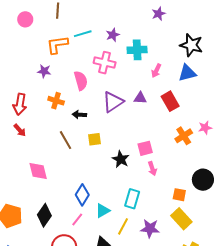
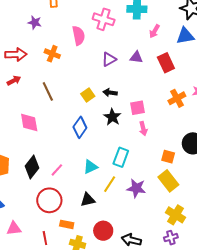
purple star: (44, 71) -> (35, 22), moved
purple triangle: (113, 102) -> (109, 59), size x0.7
red arrow: (20, 104) -> (16, 54), turned -105
black arrow: (79, 115) -> (110, 93), moved
red arrow: (20, 130) -> (14, 80), turned -80
yellow square: (94, 139) -> (88, 95), turned -32
brown line: (65, 140) -> (48, 91), moved
blue diamond: (82, 195) -> (80, 127), moved
pink line: (77, 220) -> (57, 170), moved

